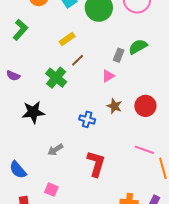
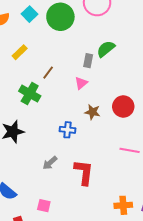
yellow rectangle: (67, 39) -> (20, 52), moved
gray arrow: (55, 150) -> (50, 163), moved

